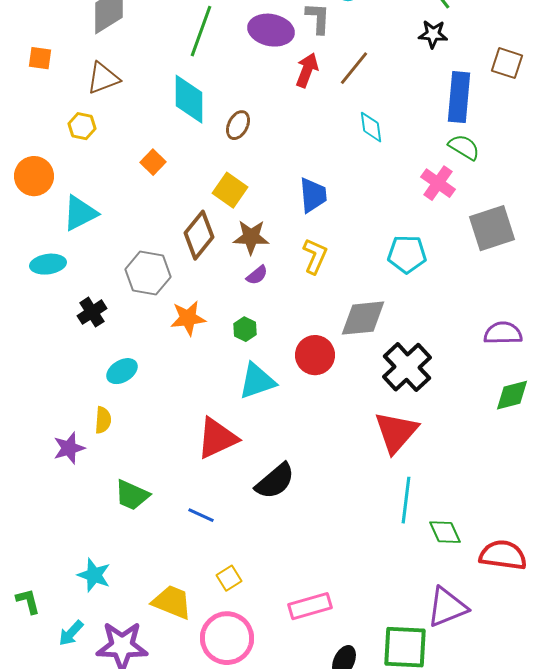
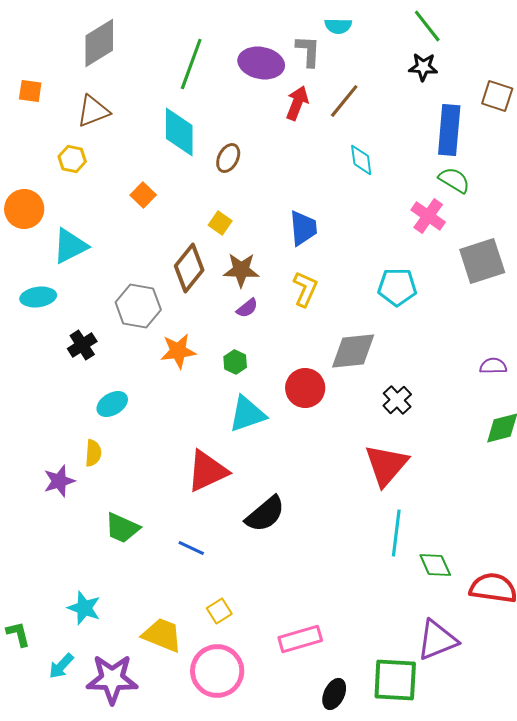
yellow square: (230, 190) -> (220, 223), size x0.7
purple semicircle: (503, 333) -> (493, 366), size x0.7
black cross: (407, 367) -> (397, 400), size x0.6

